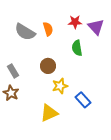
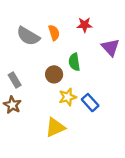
purple triangle: (96, 27) -> (110, 47), moved
green semicircle: (77, 48) -> (74, 62), moved
blue rectangle: (83, 100) -> (90, 103), moved

